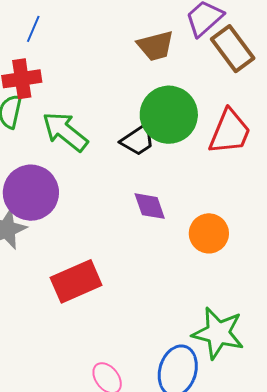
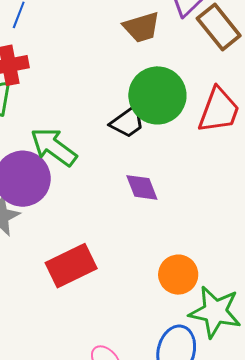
green arrow: (65, 132) -> (54, 147), moved
orange circle: (209, 233) -> (178, 275), moved

